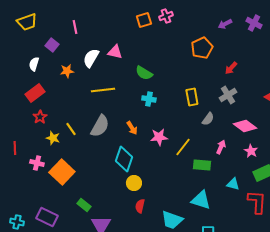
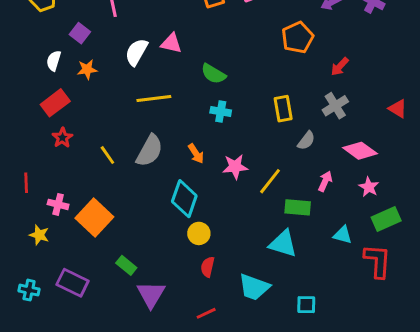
orange star: (67, 71) -> (87, 69), moved
yellow star: (53, 138) -> (39, 235), moved
cyan triangle: (201, 200) -> (283, 244), moved

